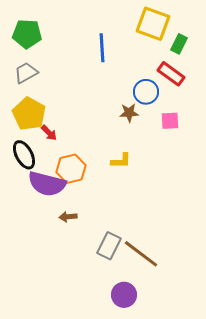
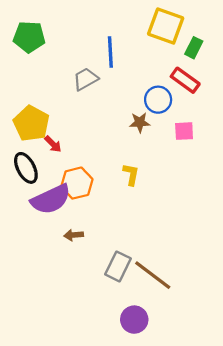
gray trapezoid: (26, 73) -> (86, 79), moved
yellow L-shape: (121, 161) -> (131, 174), turned -80
purple semicircle: (47, 184) -> (51, 199), turned -39

